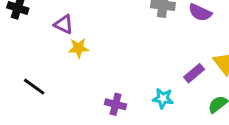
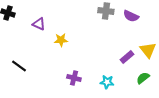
yellow star: (79, 48) -> (61, 40), moved
cyan star: (163, 98) -> (107, 82), moved

